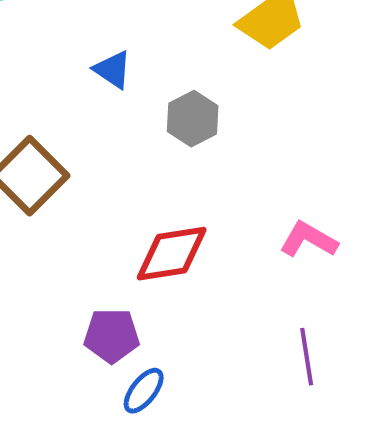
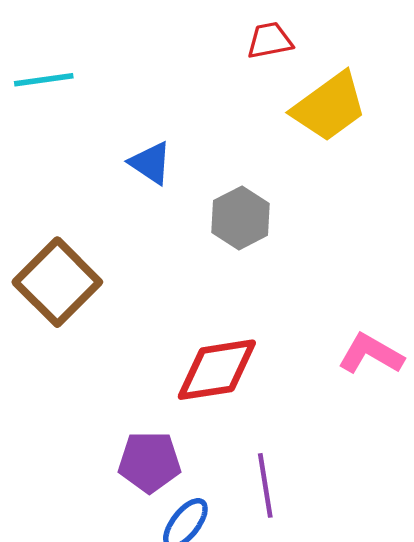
purple line: (307, 357) -> (265, 485), moved

